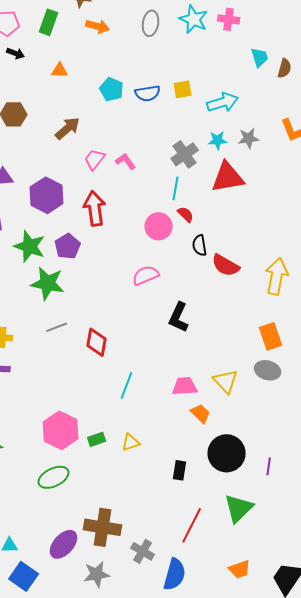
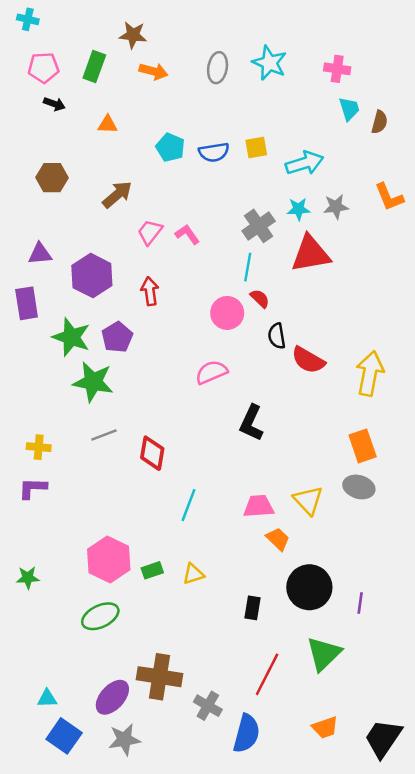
pink cross: (229, 19) -> (337, 69), moved
red arrow: (95, 208) -> (150, 291), size x0.7
gray star: (97, 574) -> (124, 740), moved

